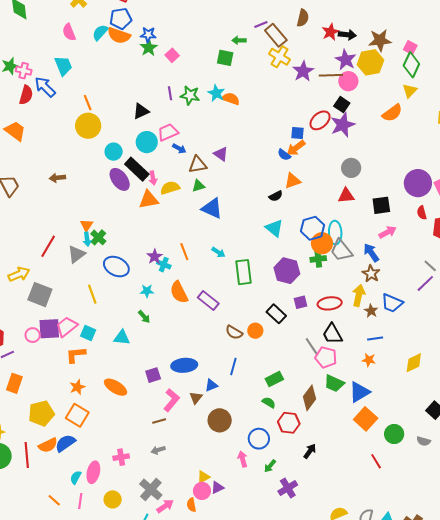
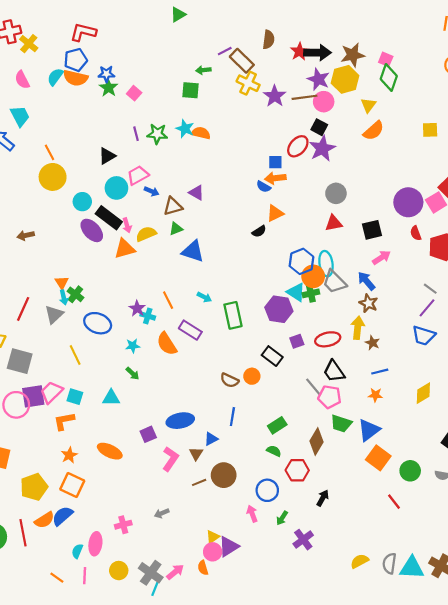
black arrow: (347, 35) -> (318, 53), size x1.4
yellow triangle: (410, 91) -> (368, 105), moved
orange arrow: (296, 148) -> (275, 178), turned 36
cyan triangle: (274, 228) -> (296, 292), moved
purple rectangle: (208, 300) -> (190, 330), moved
blue trapezoid: (392, 303) -> (424, 336), moved
pink circle: (33, 335) -> (16, 405), size x1.6
brown line: (159, 421) -> (199, 482), moved
purple triangle: (217, 488) -> (229, 547), size x1.5
gray cross: (151, 489) -> (151, 573), moved

